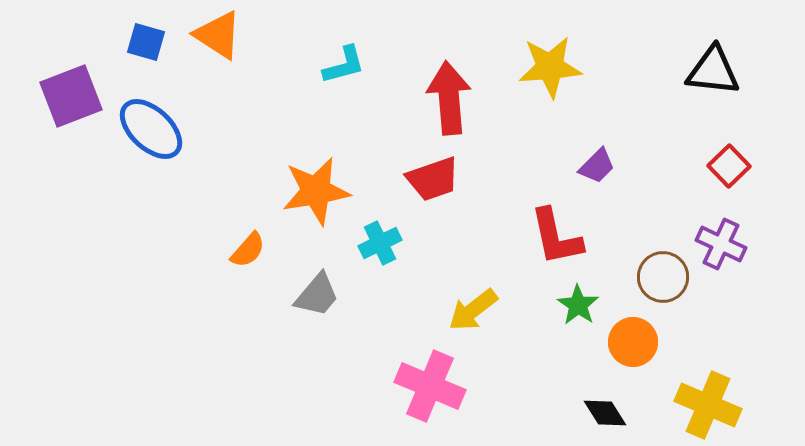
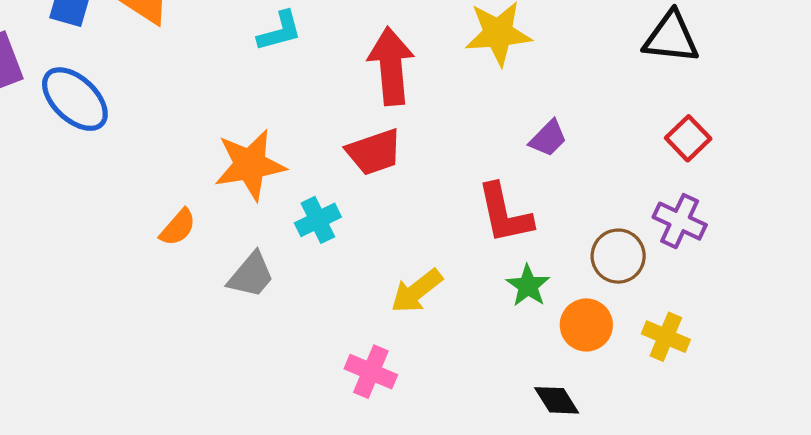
pink cross: (430, 386) -> (371, 372), size x0.7
yellow cross: (708, 405) -> (666, 337), moved, size x0.7

